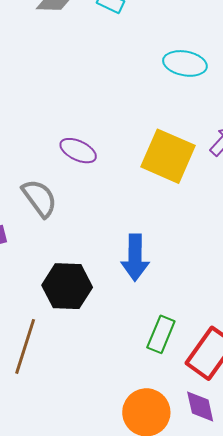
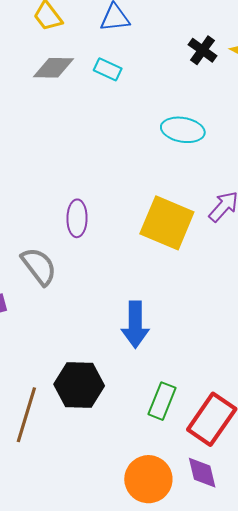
purple ellipse: (78, 151) -> (77, 218), turned 66
black hexagon: (67, 286) -> (79, 385), moved

